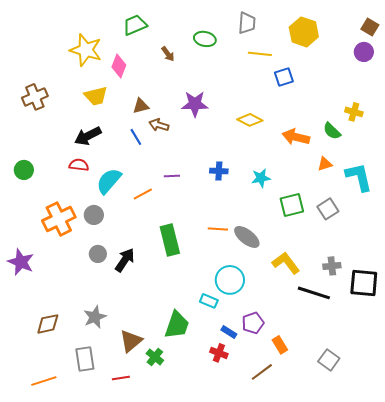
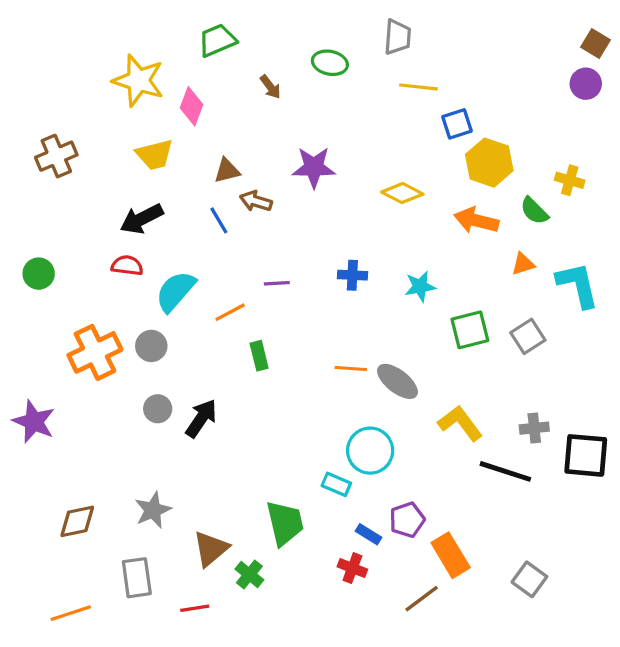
yellow hexagon: (304, 32) -> (489, 163), moved
green rectangle: (170, 240) -> (259, 356), moved, size x0.6
green trapezoid: (177, 325) -> (285, 523), turned -32
orange rectangle: (280, 345) -> (451, 555), size x1.5

